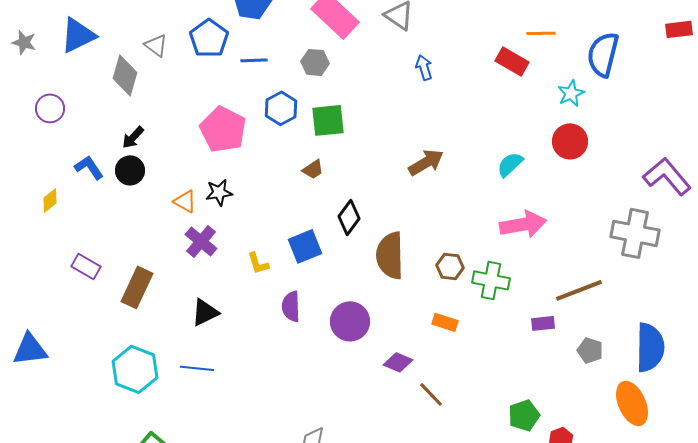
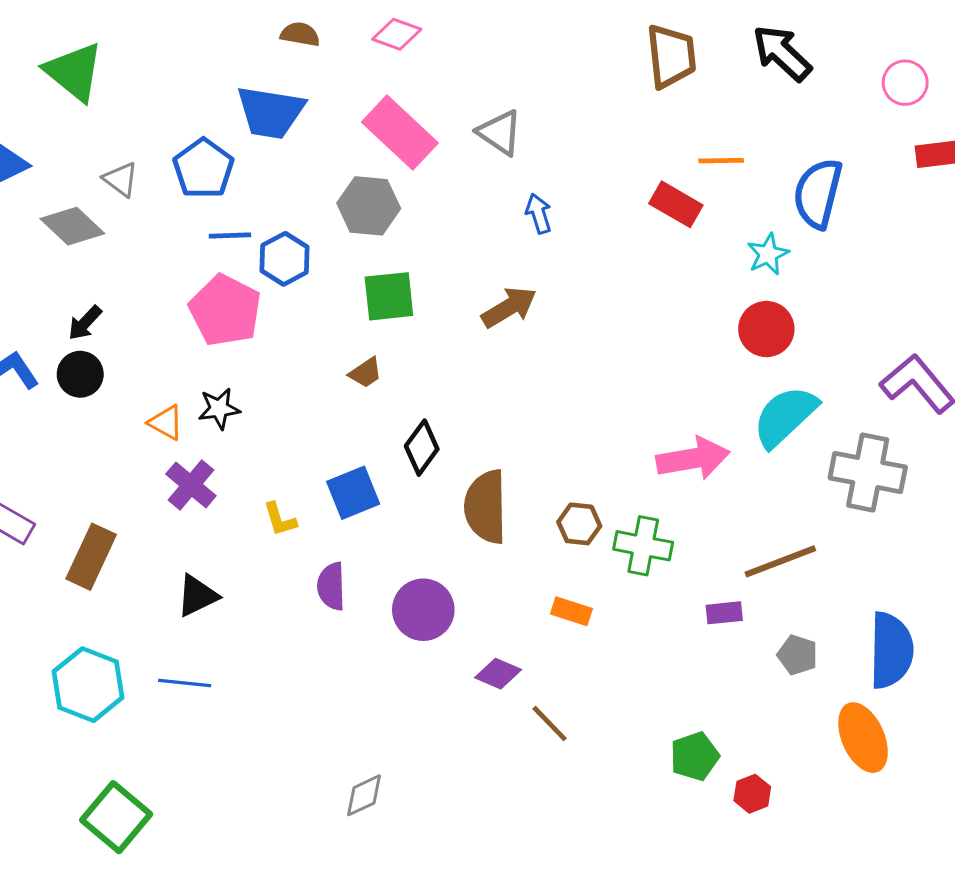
blue line: (254, 60) -> (230, 235), moved
gray hexagon: (315, 62) -> (369, 206), size x1.4
gray diamond: (125, 75) -> (72, 226), turned -63
blue hexagon: (281, 108) -> (284, 259), moved
brown arrow: (426, 162) -> (509, 307), moved
cyan semicircle: (510, 164) -> (785, 416), moved, size x1.6

